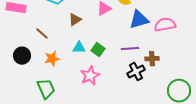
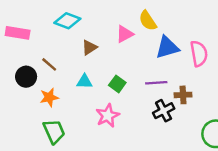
pink semicircle: (165, 25) -> (199, 54), turned 90
cyan triangle: (79, 48) -> (84, 82), moved
black circle: (22, 56) -> (26, 77), moved
orange star: (52, 59) -> (49, 97), moved

